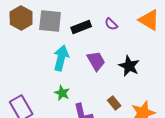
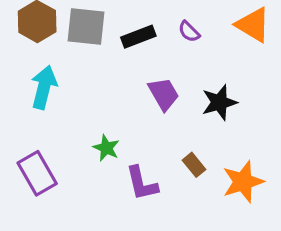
cyan arrow: (61, 58) -> (44, 87), moved
black star: (129, 66) -> (219, 102), turned 30

